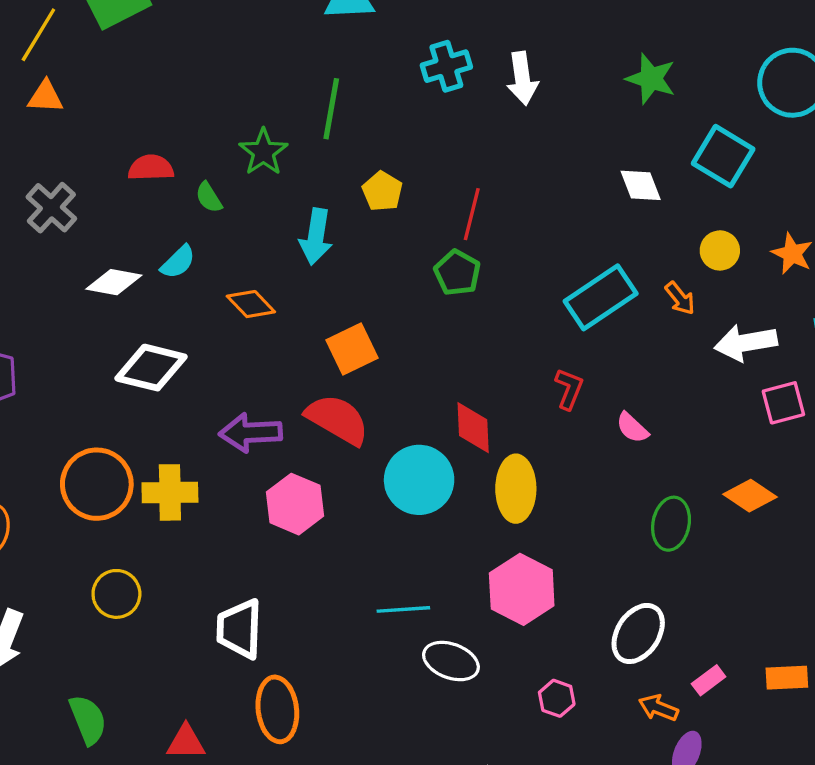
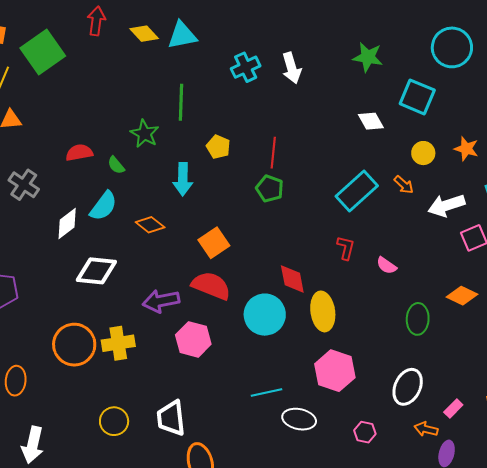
cyan semicircle: (178, 262) -> (103, 206), size x1.4
white diamond: (114, 282) -> (67, 223), turned -40
yellow circle: (116, 594) -> (114, 421), moved

